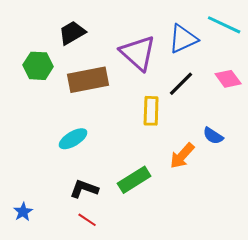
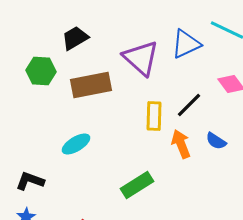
black line: (181, 84) -> (189, 105), moved
orange arrow: (182, 156) -> (181, 144), moved, turned 116
black L-shape: (84, 189) -> (30, 181), moved

